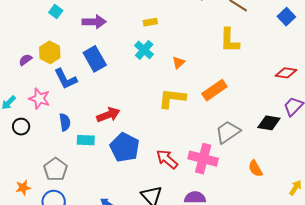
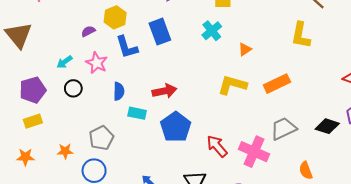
purple semicircle: (25, 60) -> (88, 31), moved

